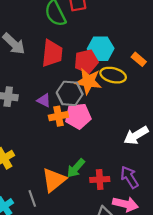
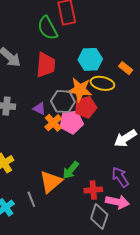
red pentagon: (86, 61) -> (86, 107), moved
orange cross: (58, 116) -> (53, 123), turned -30
red cross: (100, 179) -> (93, 190), moved

